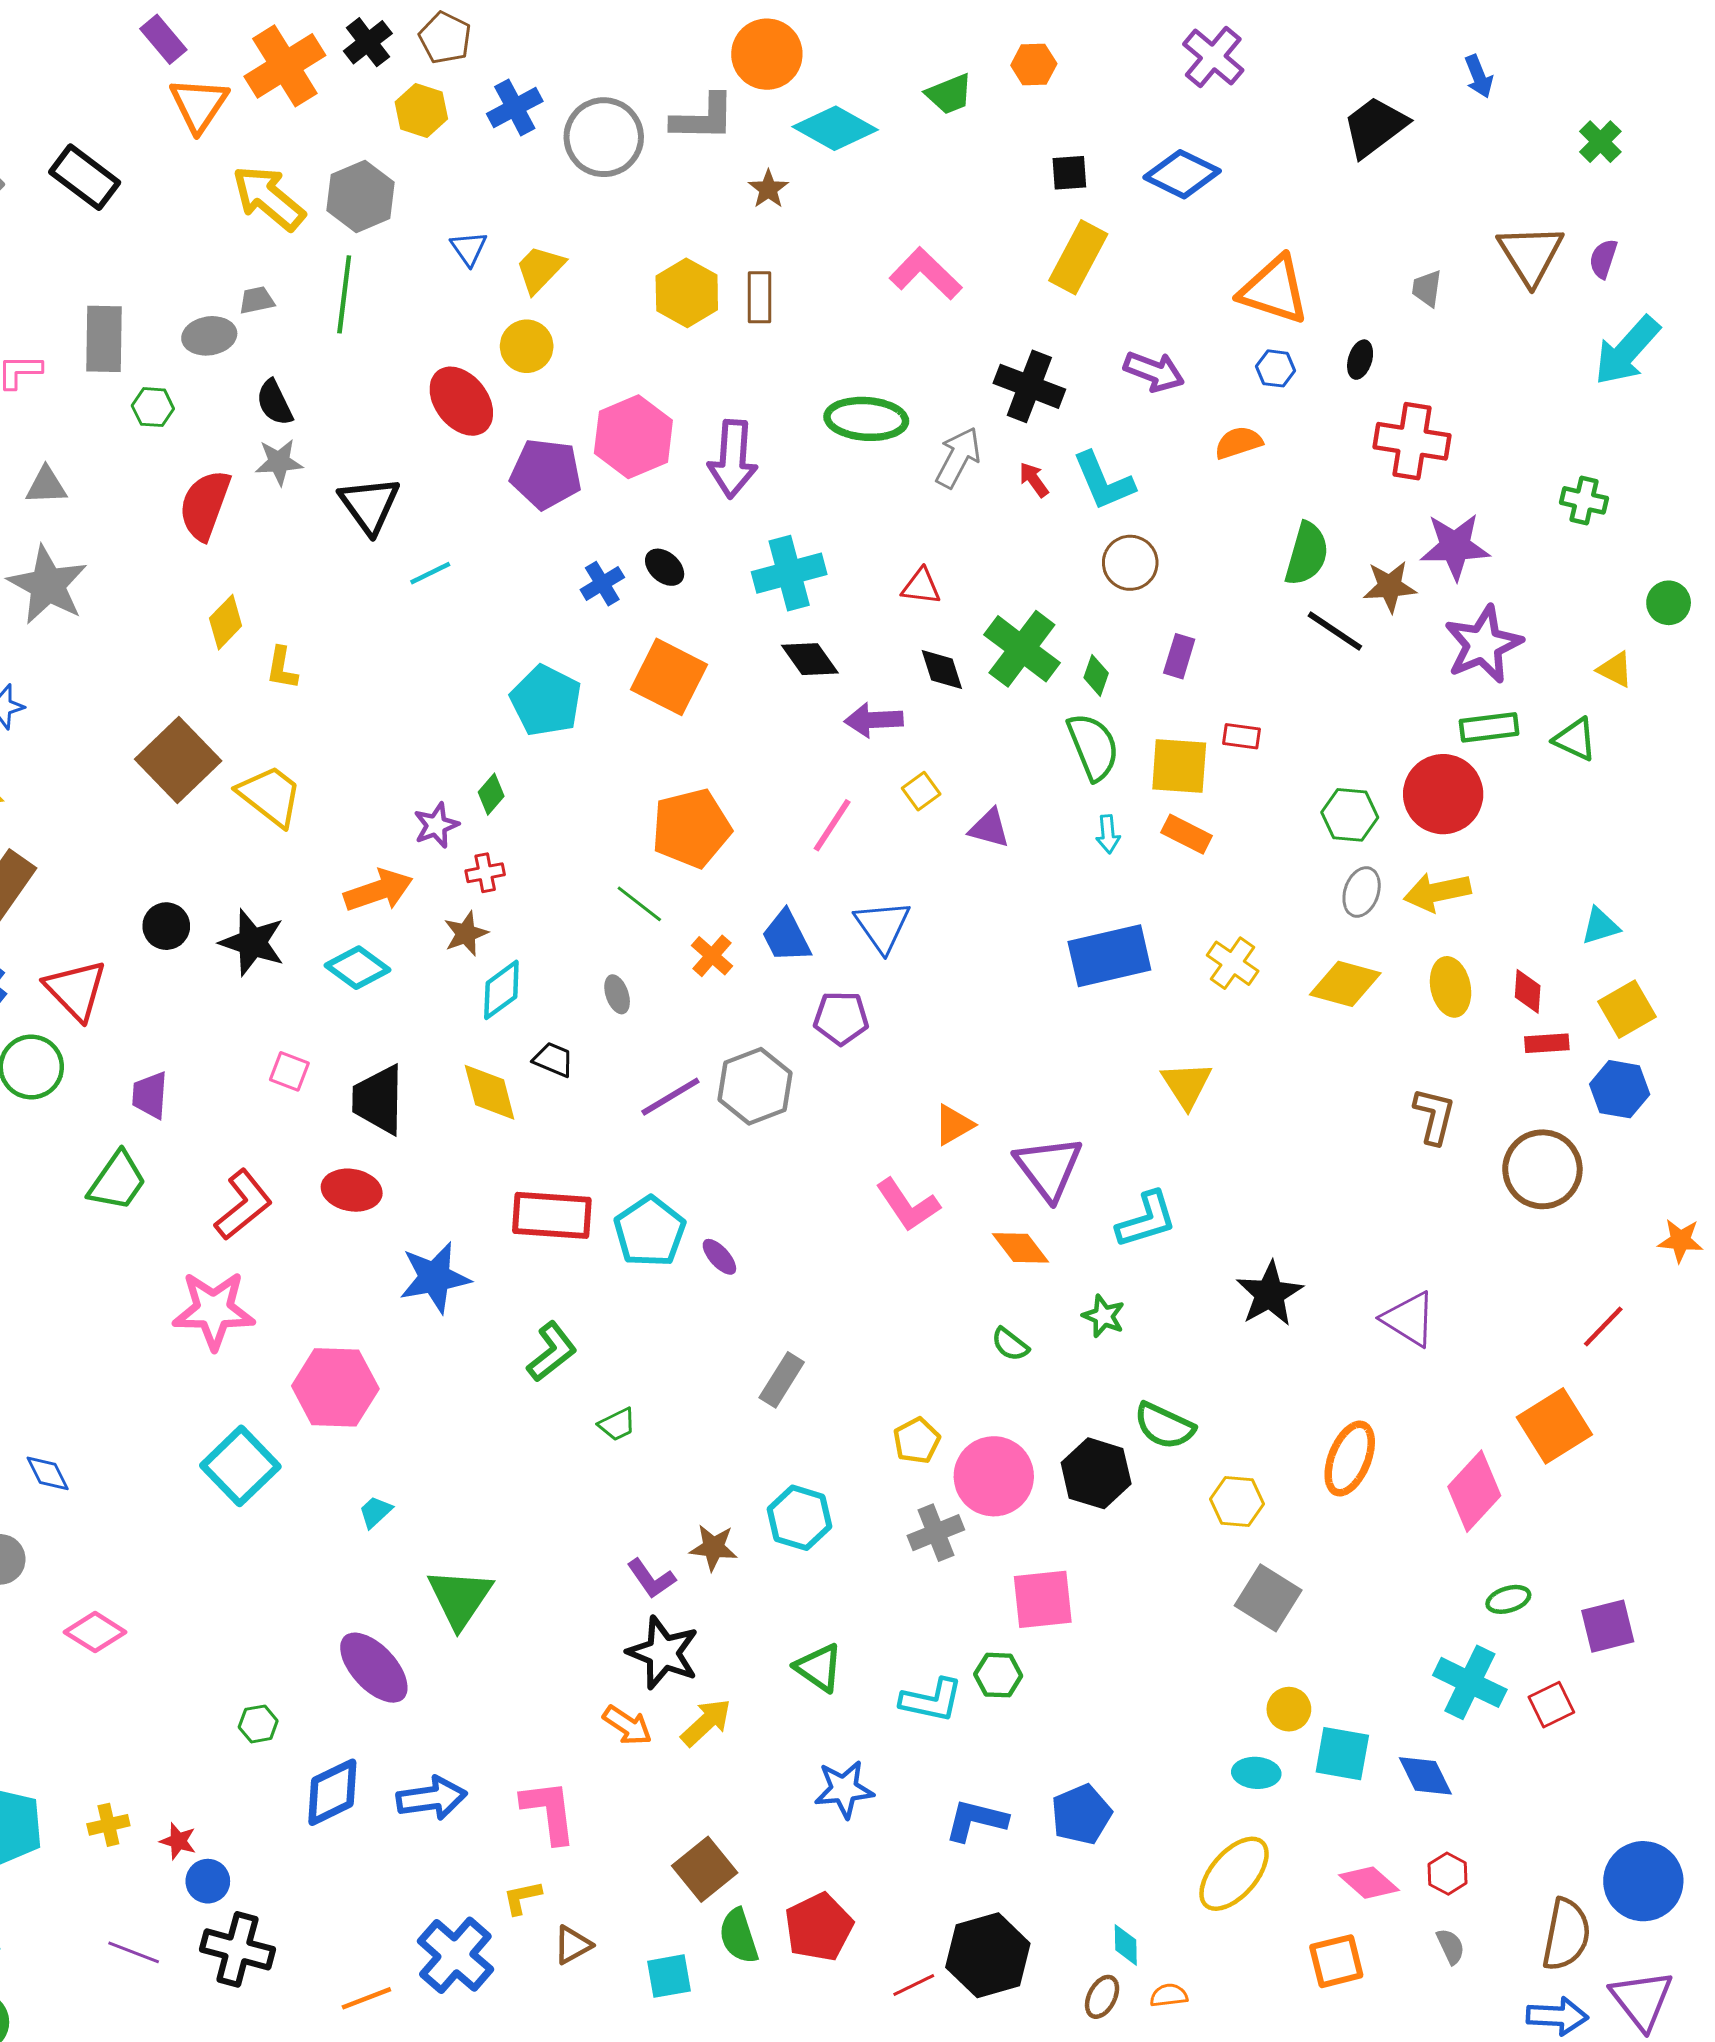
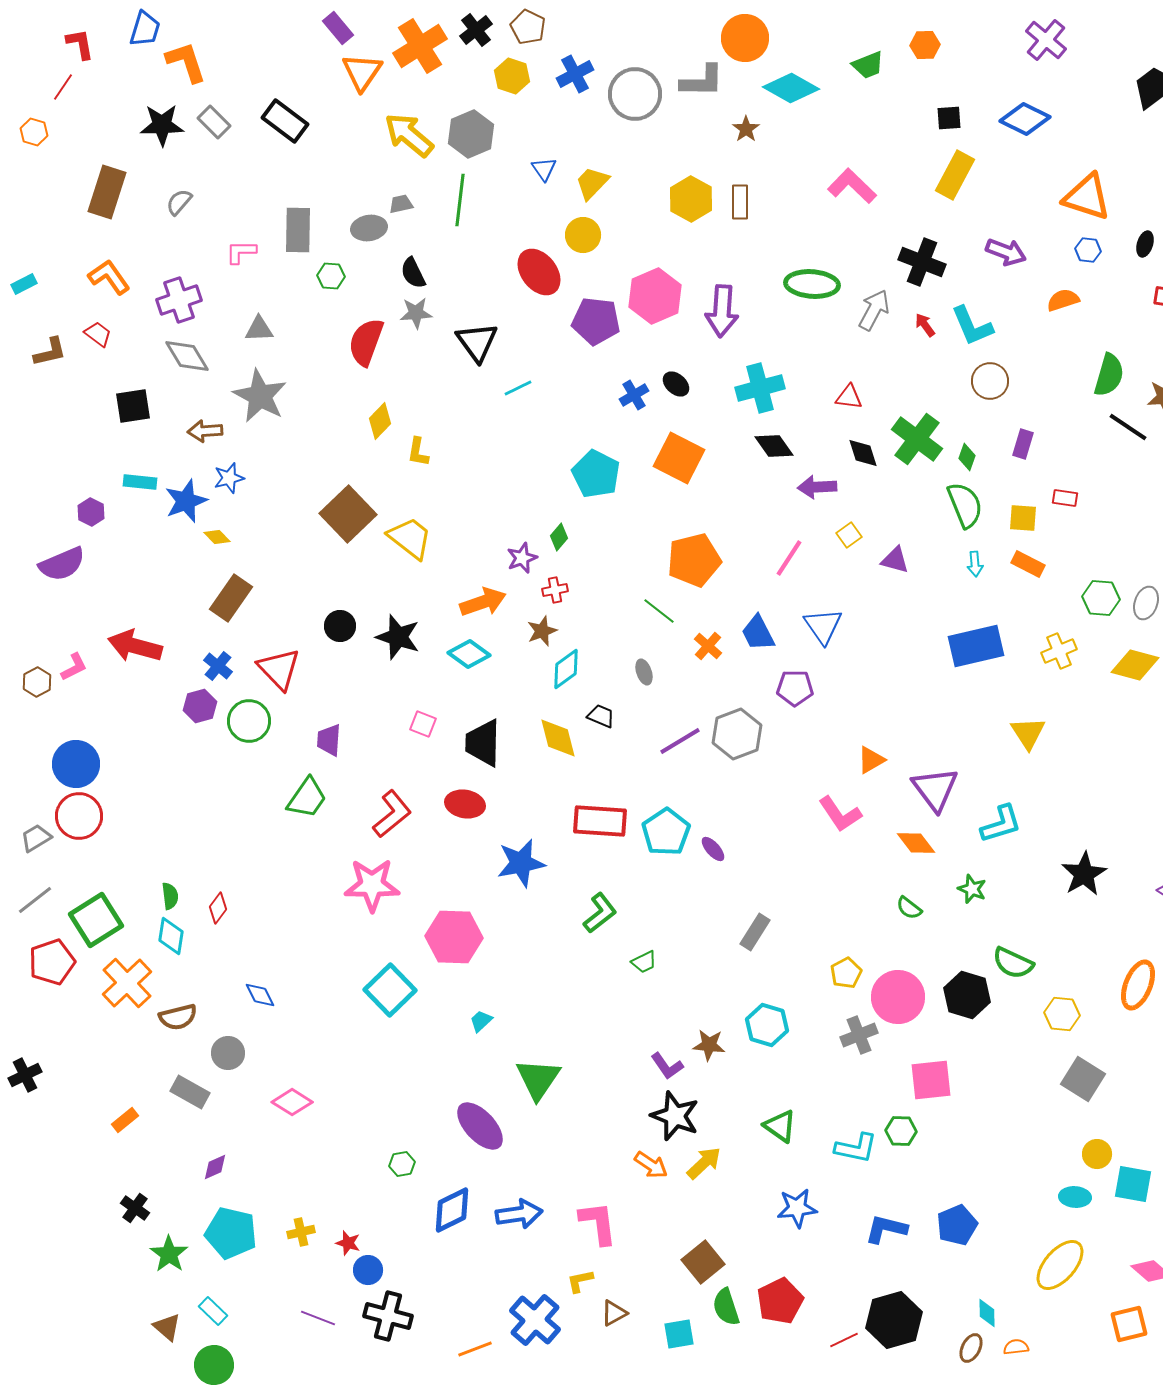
yellow square: (1179, 766) -> (1023, 518), size x0.7
green hexagon: (1350, 815) -> (1101, 598), moved
yellow cross: (1233, 963) -> (1059, 651), turned 32

